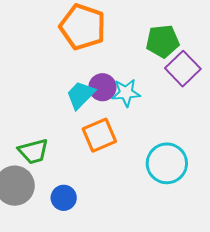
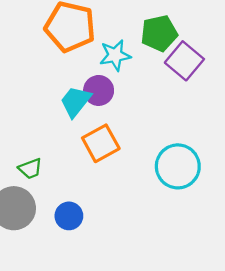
cyan star: (126, 93) -> (115, 55), moved
green trapezoid: (33, 151) -> (30, 169), size x0.7

